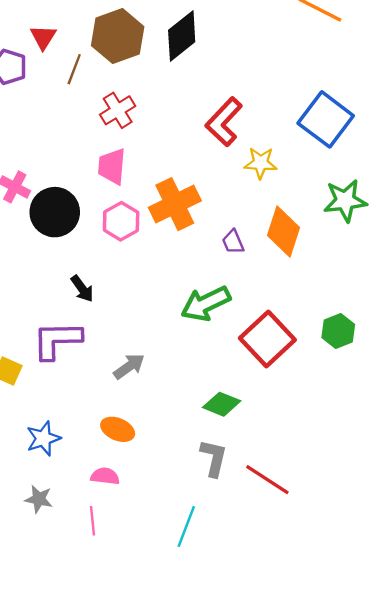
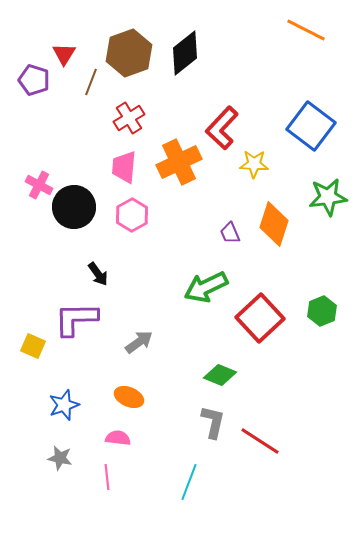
orange cross: (175, 204) -> (179, 162), moved

